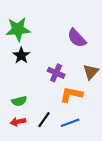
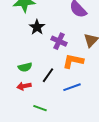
black star: (21, 55) -> (37, 27), moved
black line: (44, 120) -> (48, 75), moved

